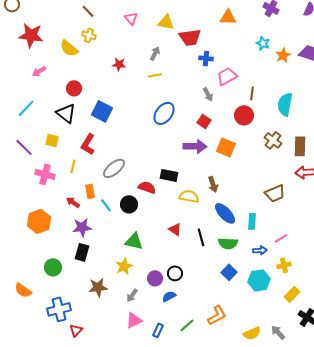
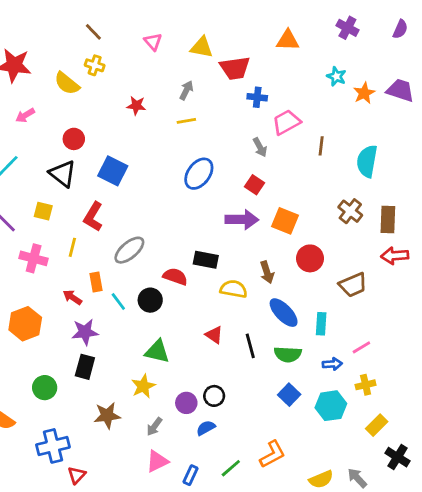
red circle: (244, 115) -> (310, 258), moved

